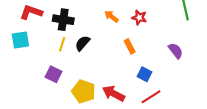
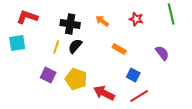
red star: (139, 17) -> (136, 19), moved
black cross: (63, 20) -> (70, 24), moved
orange rectangle: (130, 46) -> (119, 49), turned -32
yellow pentagon: (84, 91) -> (76, 79), moved

